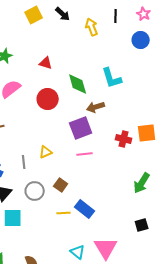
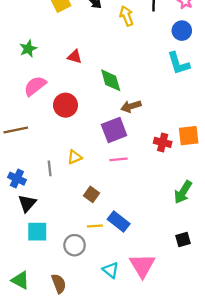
cyan L-shape: (112, 78) -> (178, 63), moved
red circle: (48, 99) -> (66, 105), moved
gray circle: (35, 191) -> (75, 245), moved

